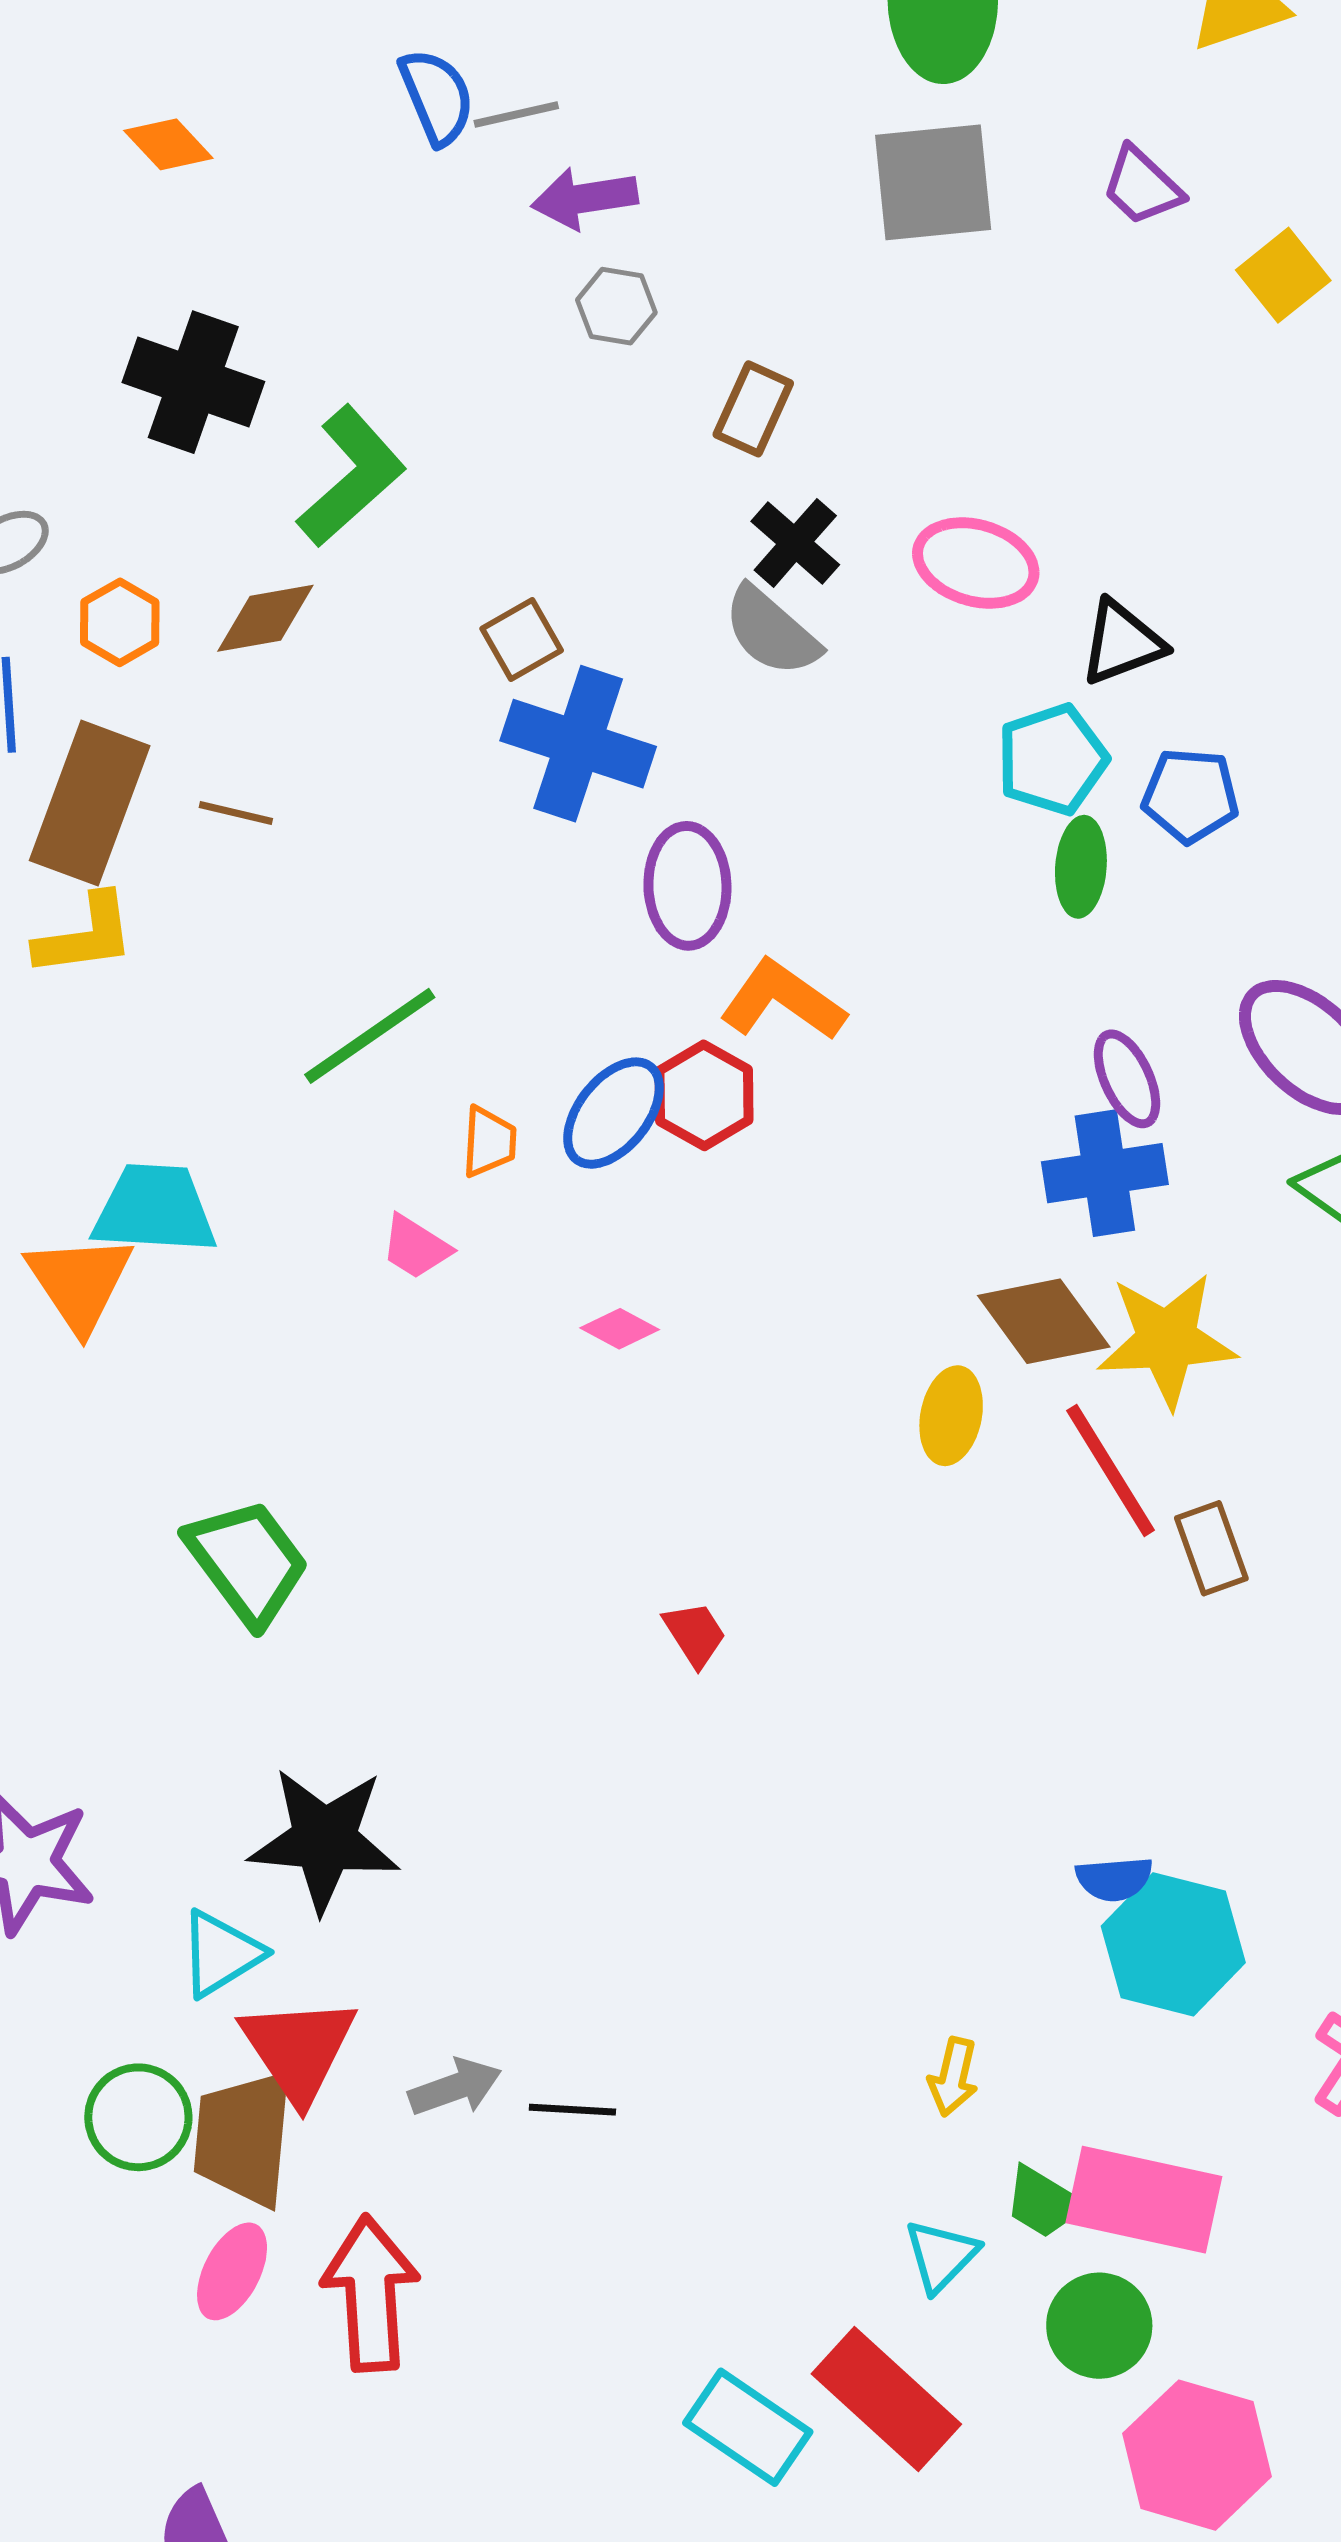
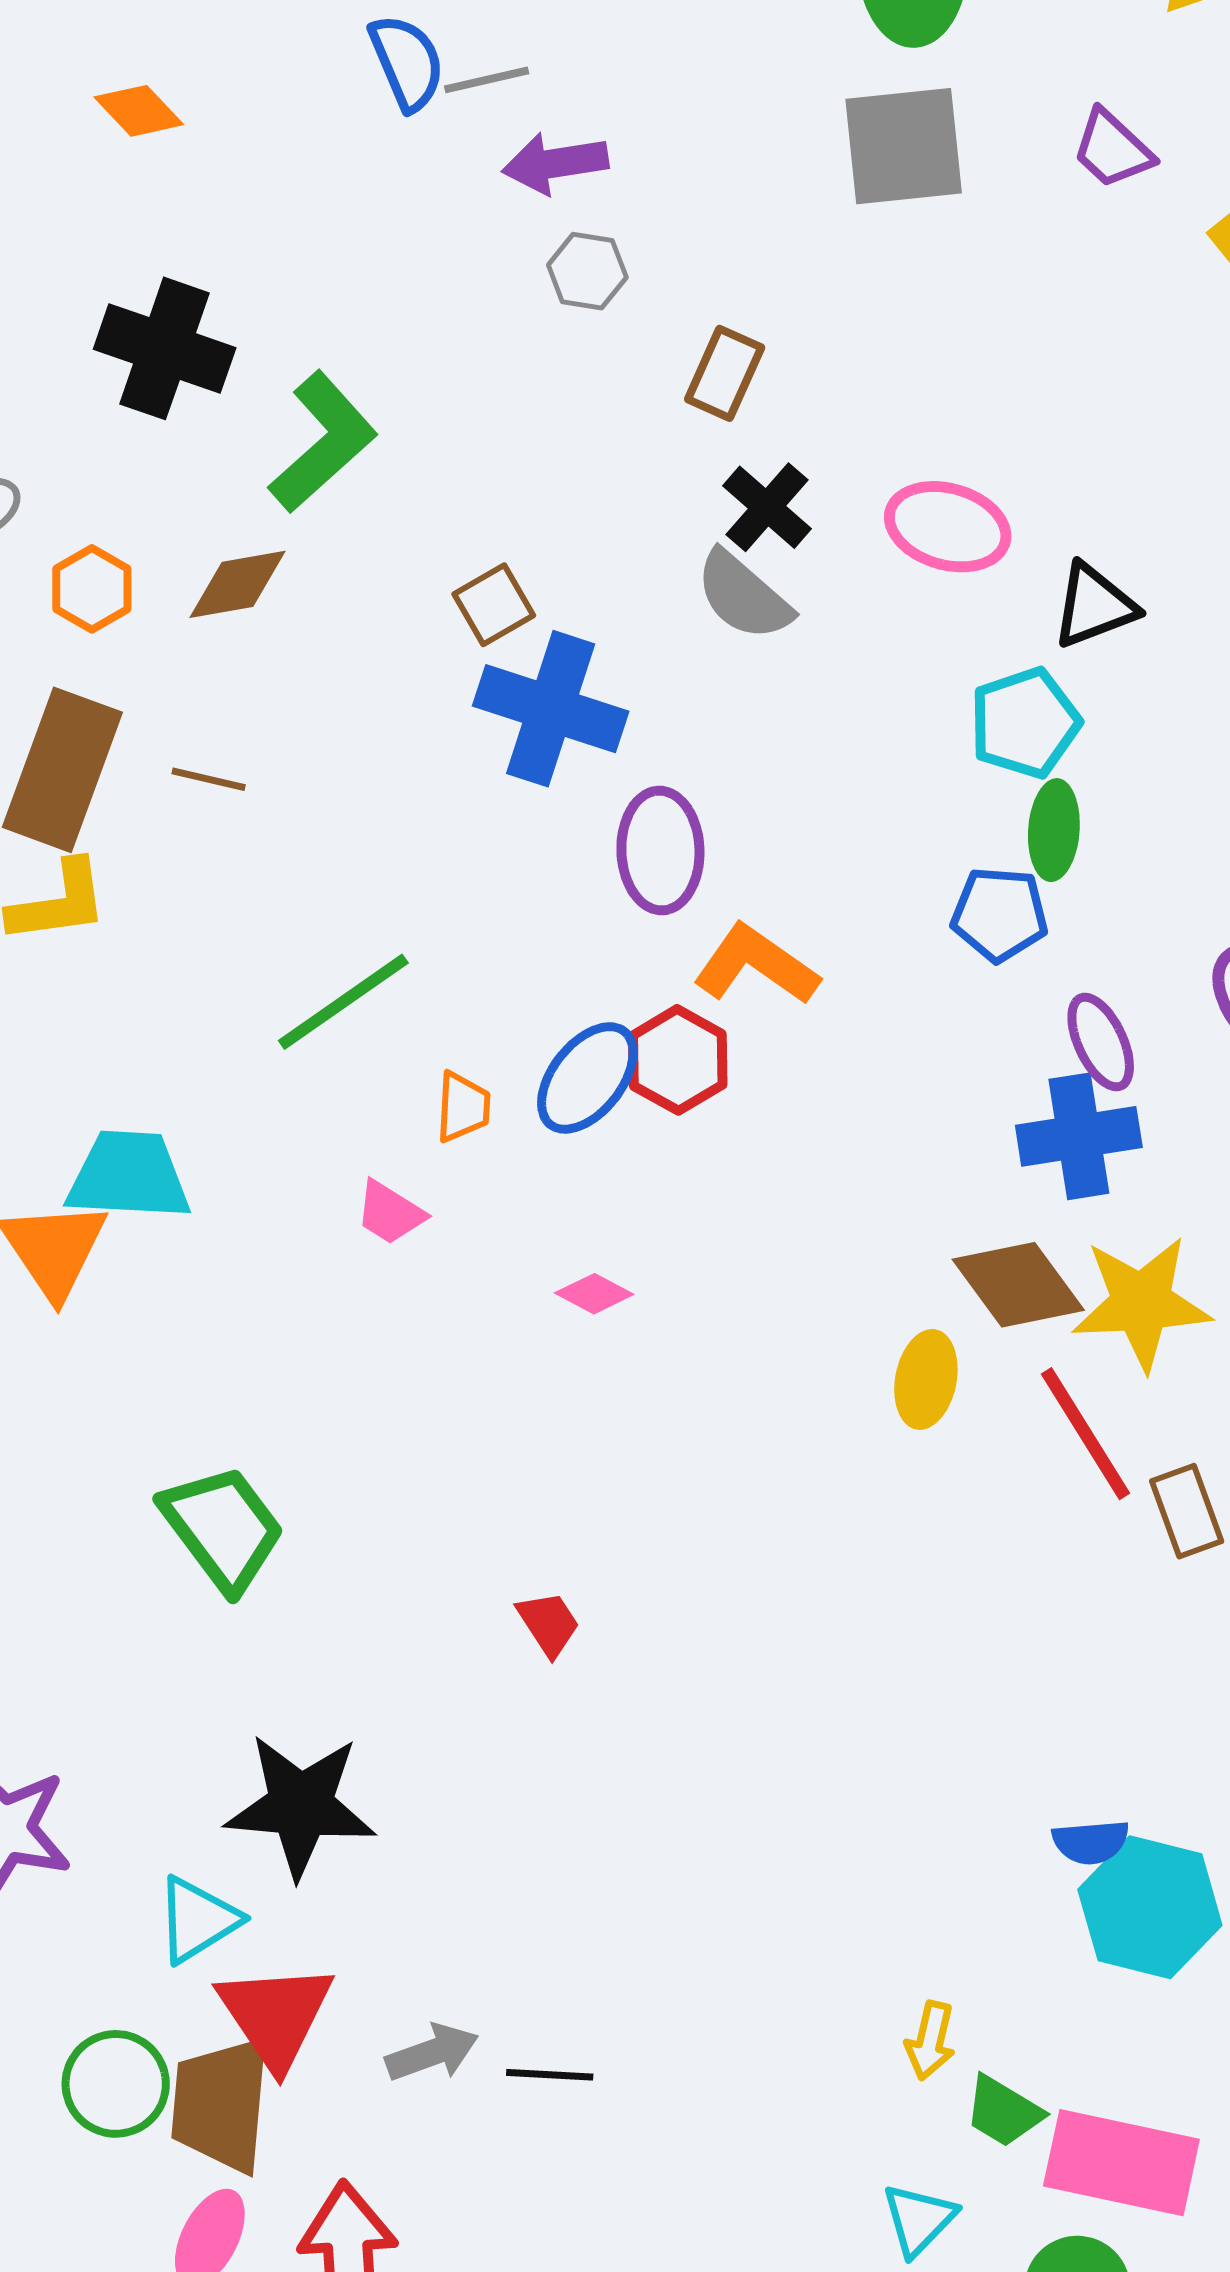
blue pentagon: (1190, 796) -> (1000, 914), moved
red trapezoid: (695, 1634) -> (549, 1624), moved
green trapezoid: (1043, 2202) -> (1003, 2111), moved

